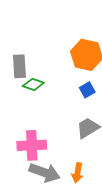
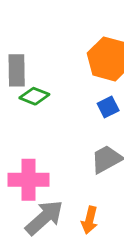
gray arrow: (44, 173) -> (44, 218), turned -64

